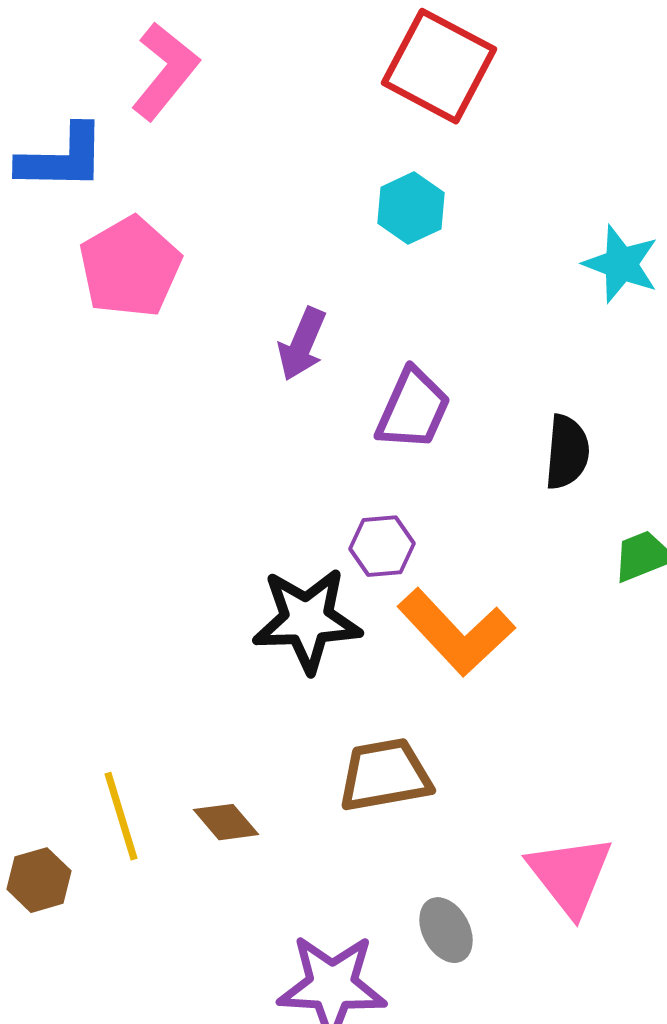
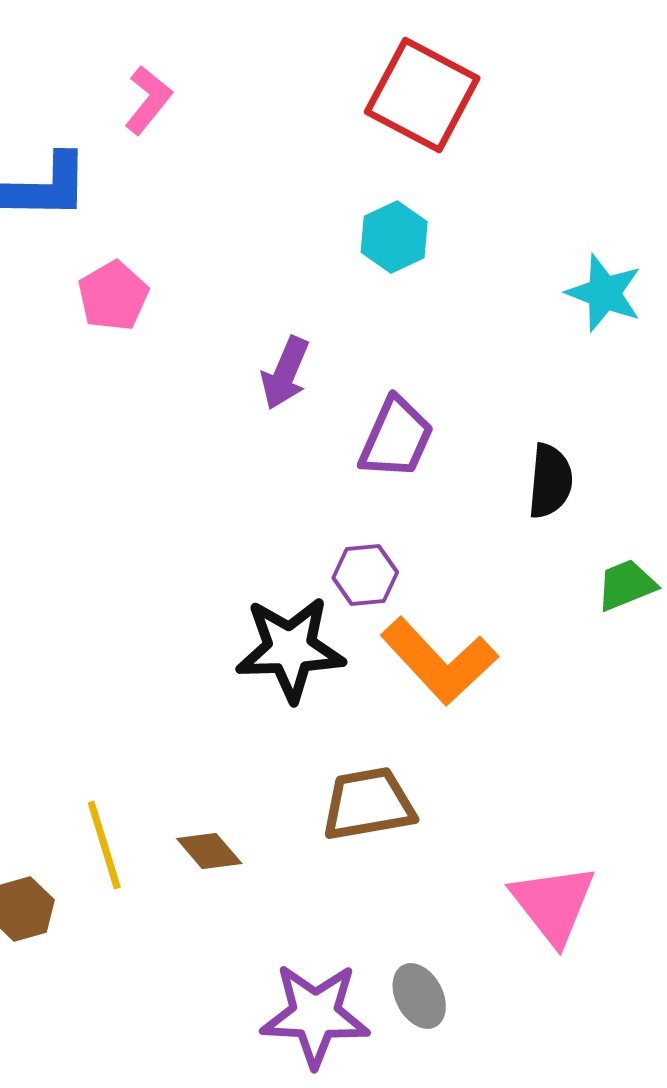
pink L-shape: (165, 71) -> (148, 100), size x0.7
pink pentagon: (130, 267) -> (113, 296), size x0.7
gray ellipse: (446, 930) -> (419, 996), moved

